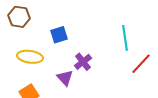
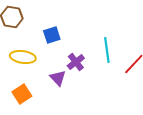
cyan line: (125, 38) -> (107, 50), moved

